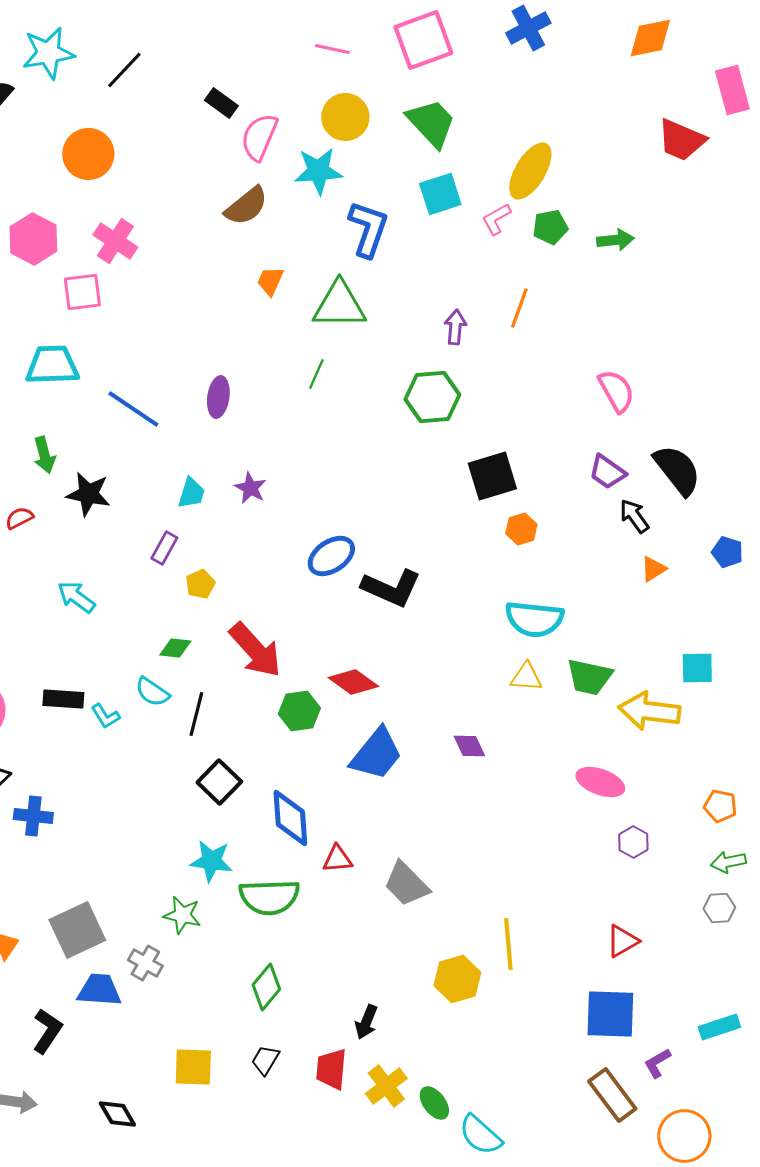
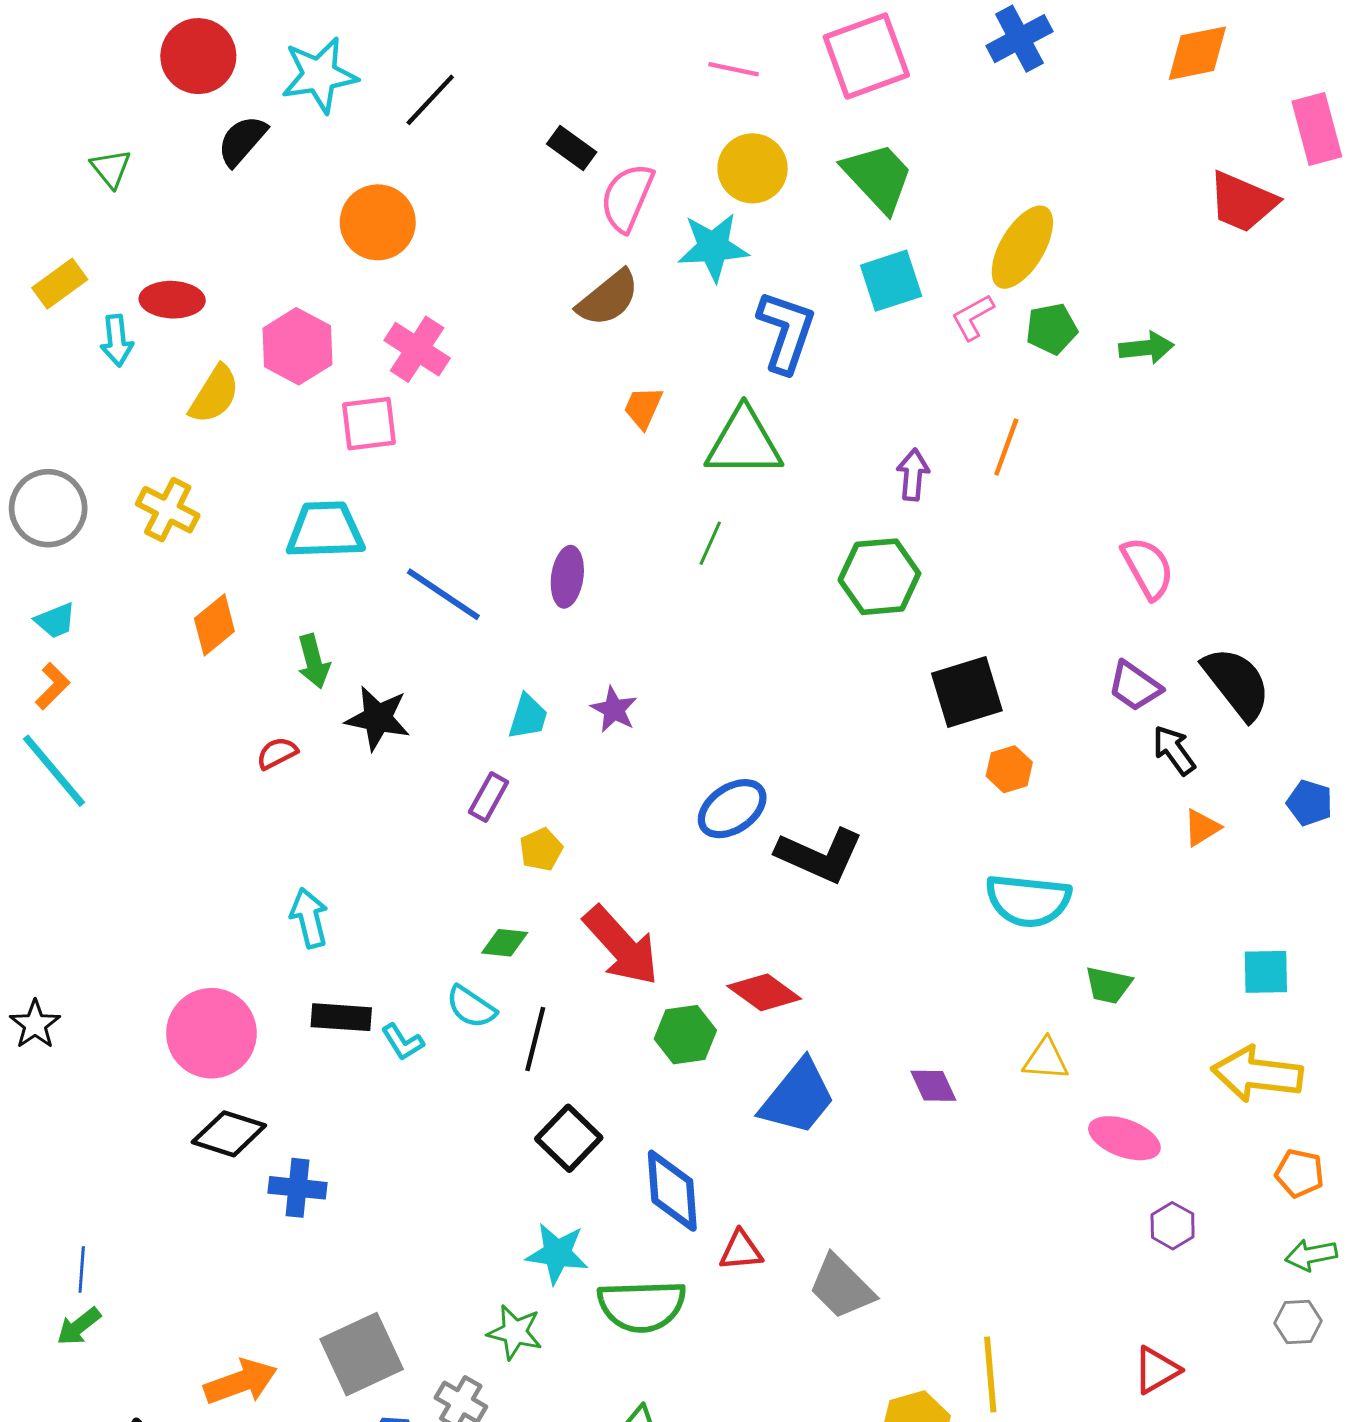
cyan arrow: (76, 597) -> (309, 918), moved, turned 39
yellow triangle: (526, 677) -> (1046, 1059), moved
green trapezoid: (589, 677) -> (1108, 985), size x0.7
yellow arrow: (649, 711) -> (1257, 1074), moved

